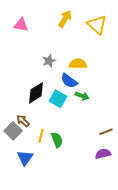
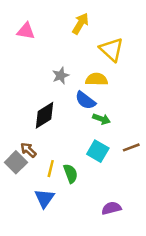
yellow triangle: (97, 25) -> (111, 50), moved
cyan square: (58, 99) -> (98, 151), moved
brown line: (106, 132) -> (131, 147), moved
purple semicircle: (103, 154) -> (111, 208), moved
blue triangle: (25, 158) -> (44, 198), moved

